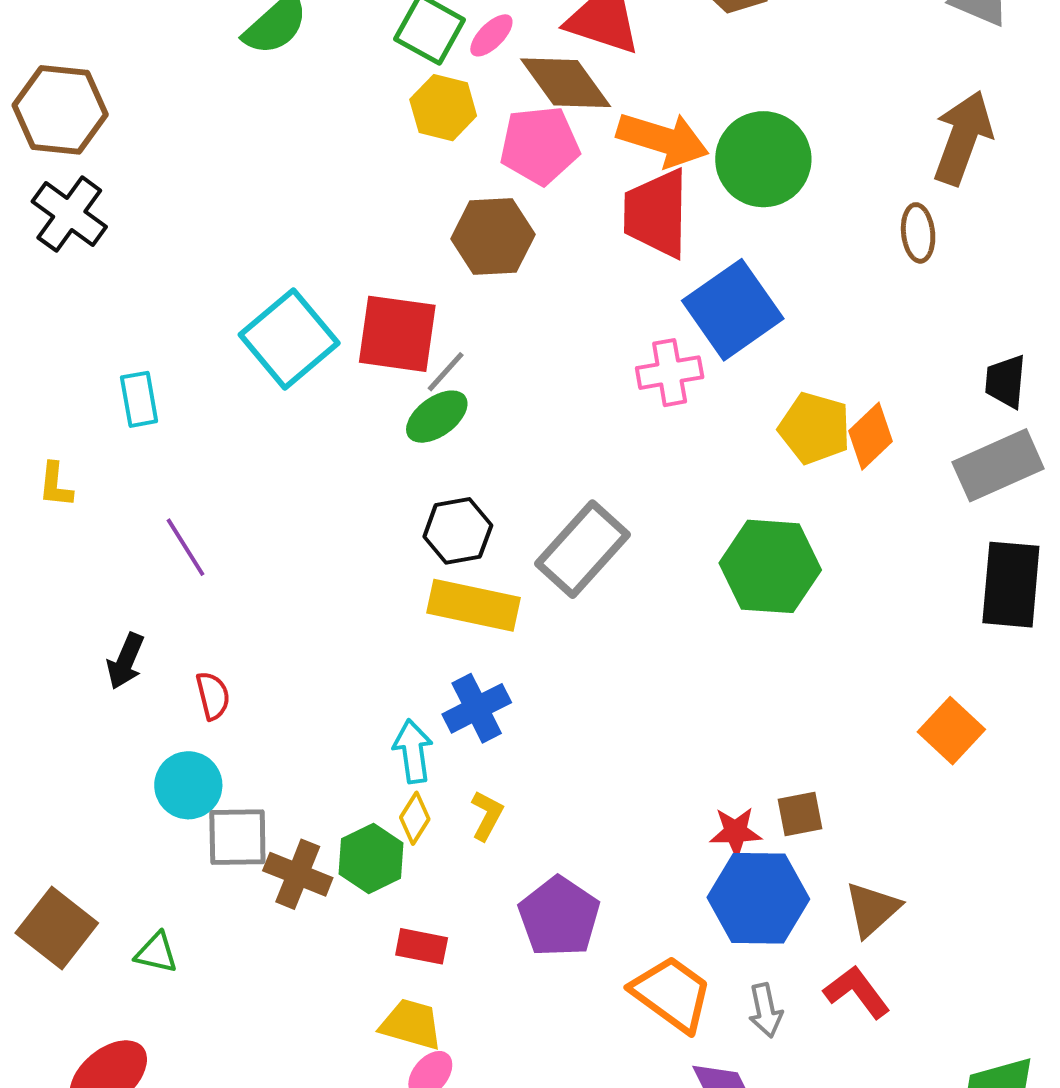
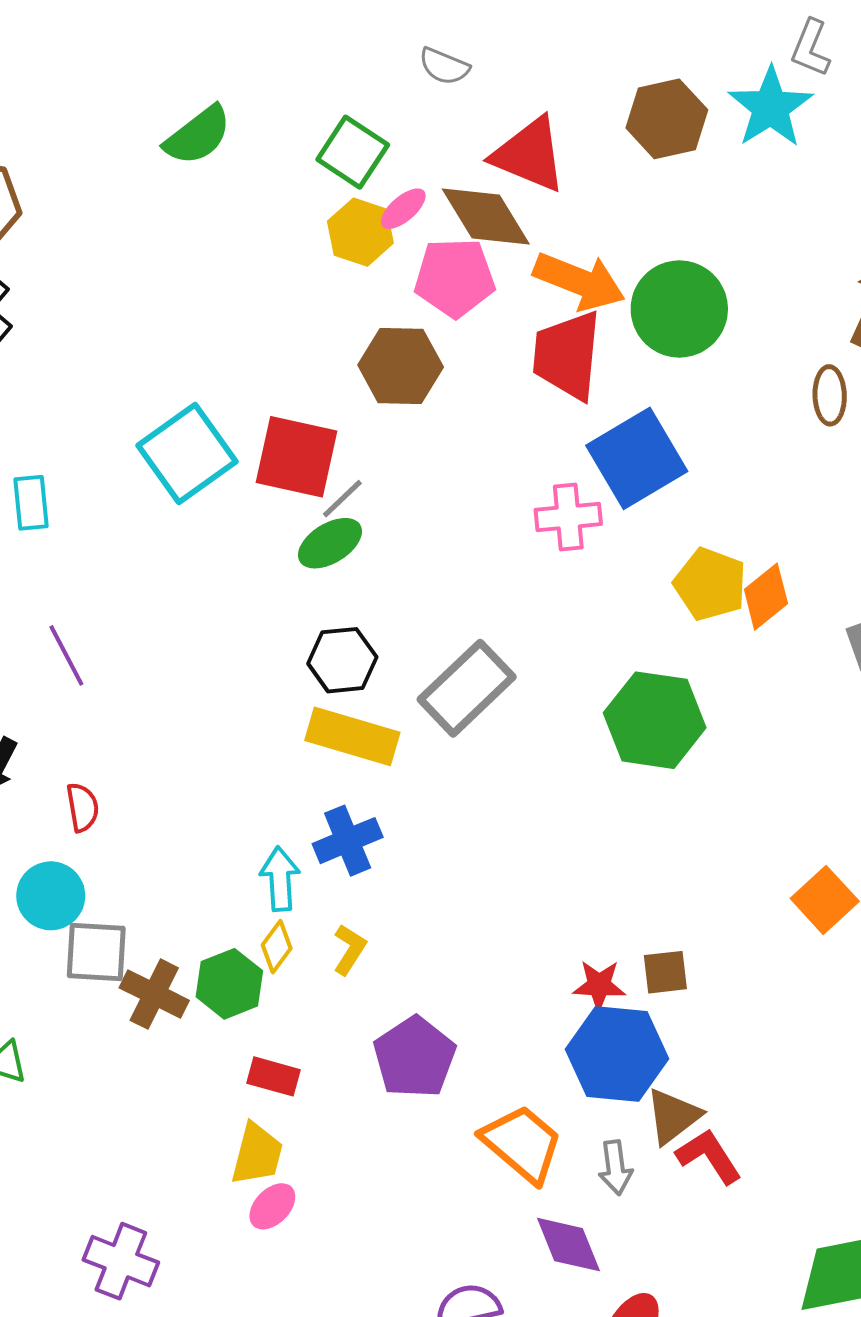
pink ellipse: (491, 35) -> (403, 209), moved
brown triangle: (872, 909) -> (673, 1116), moved
yellow trapezoid: (411, 1024) -> (257, 1154), turned 84

